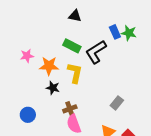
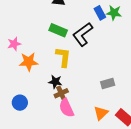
orange star: (49, 66) -> (29, 62), moved
black star: (53, 88) -> (55, 82), moved
gray rectangle: (117, 103) -> (108, 83), turned 40

